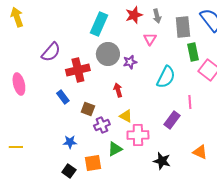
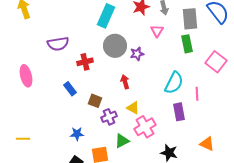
purple semicircle: (51, 52) -> (58, 44), turned 40
green rectangle: (193, 52) -> (187, 44), moved
red cross: (78, 70) -> (85, 62), size x0.7
cyan semicircle: (166, 77) -> (174, 83), moved
purple rectangle: (172, 120) -> (179, 112), turned -48
pink cross: (138, 135) -> (145, 127), turned -30

